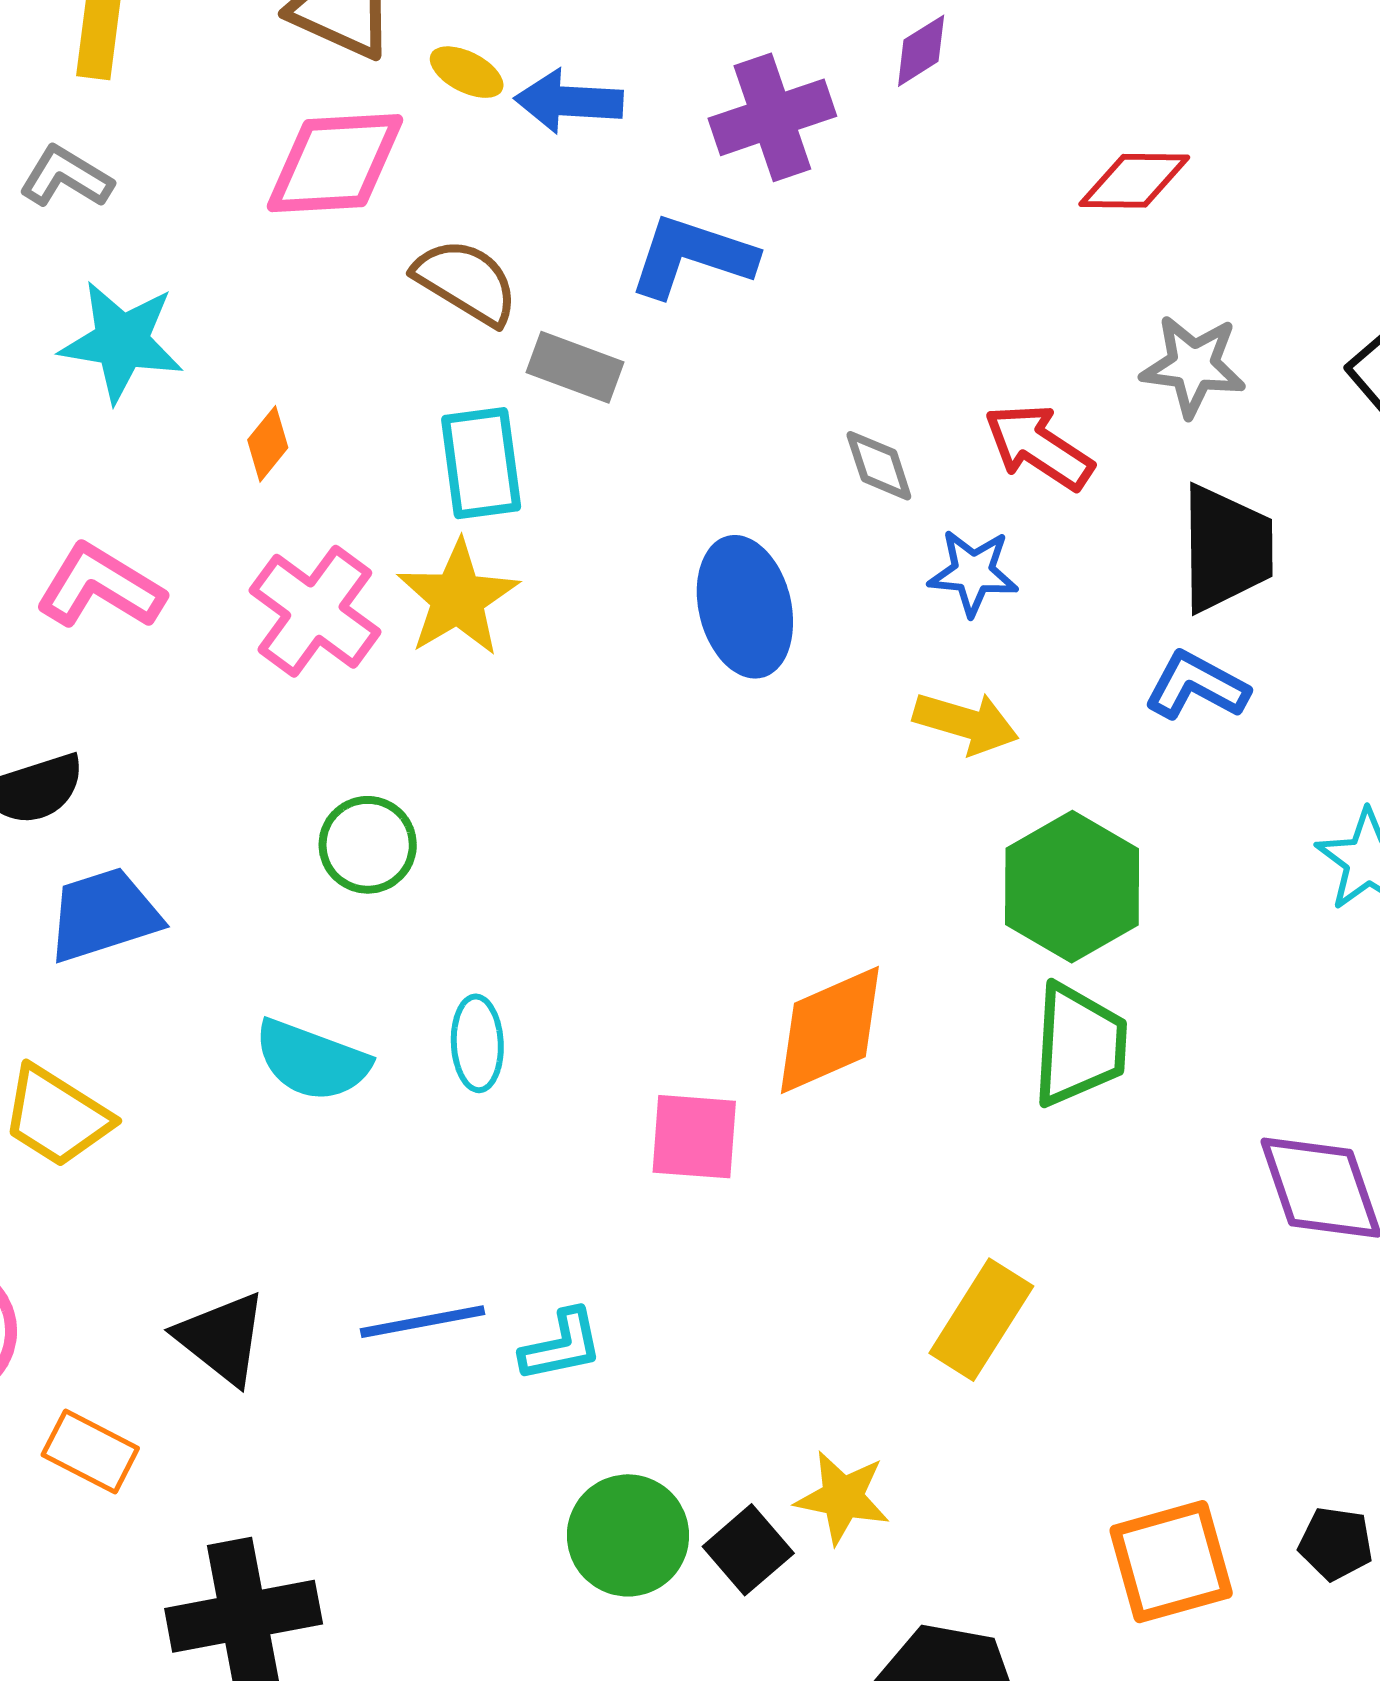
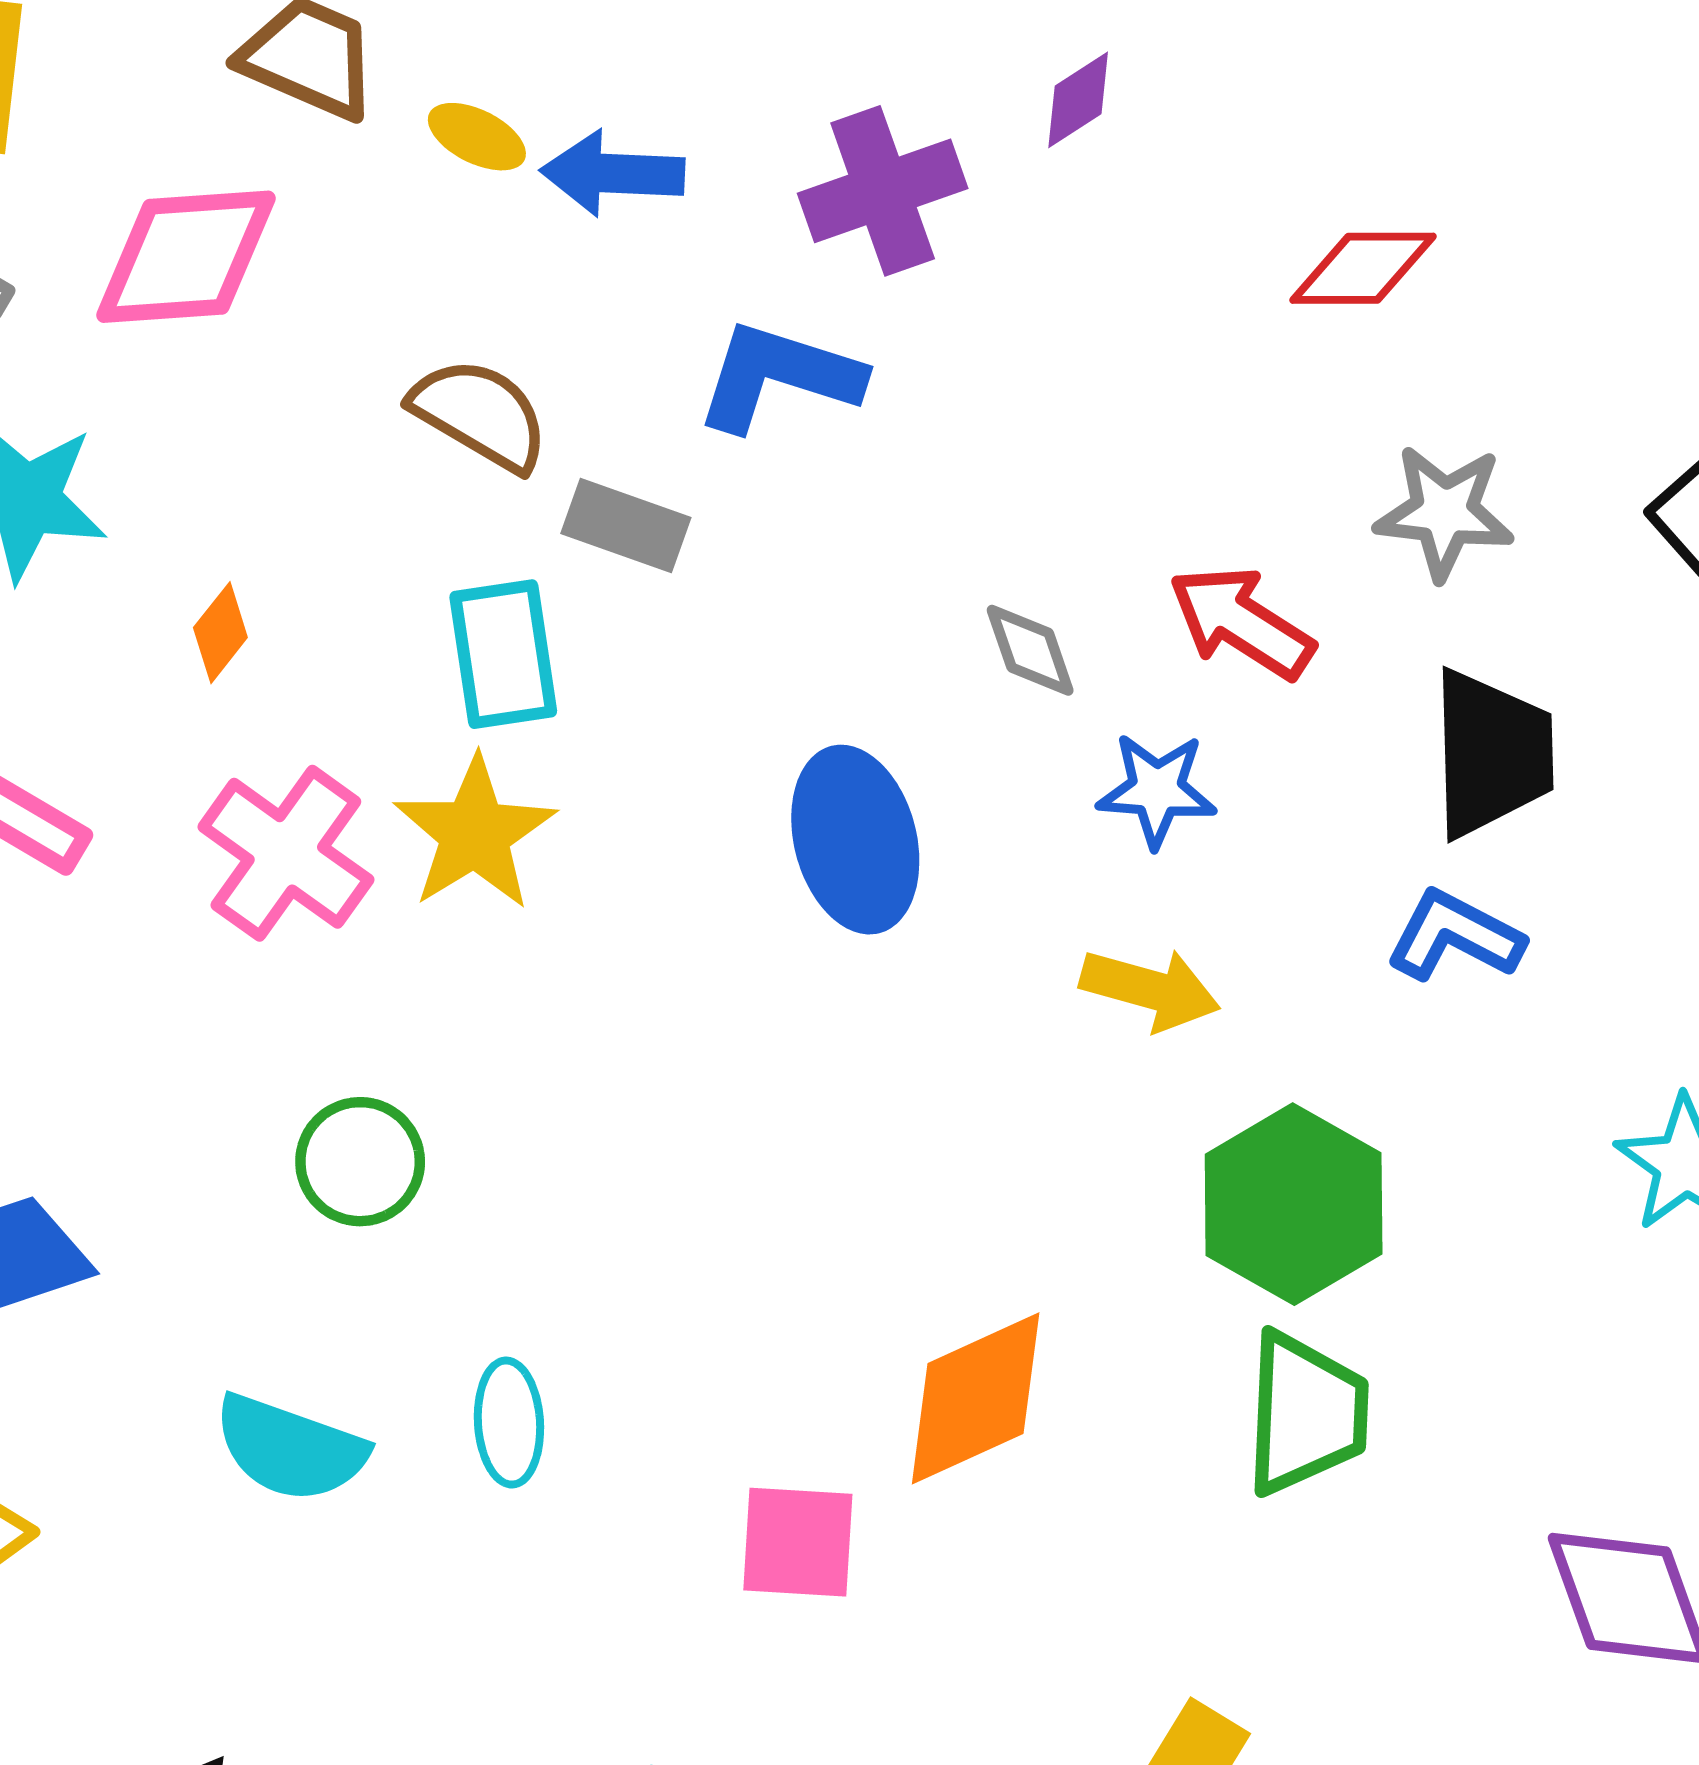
pink diamond: (335, 163) -> (186, 257), moved

